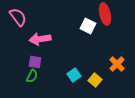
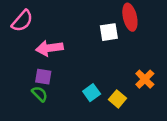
pink semicircle: (18, 17) -> (22, 21), turned 78
white square: (88, 26) -> (109, 32), turned -35
green semicircle: (32, 76) -> (40, 94), turned -72

